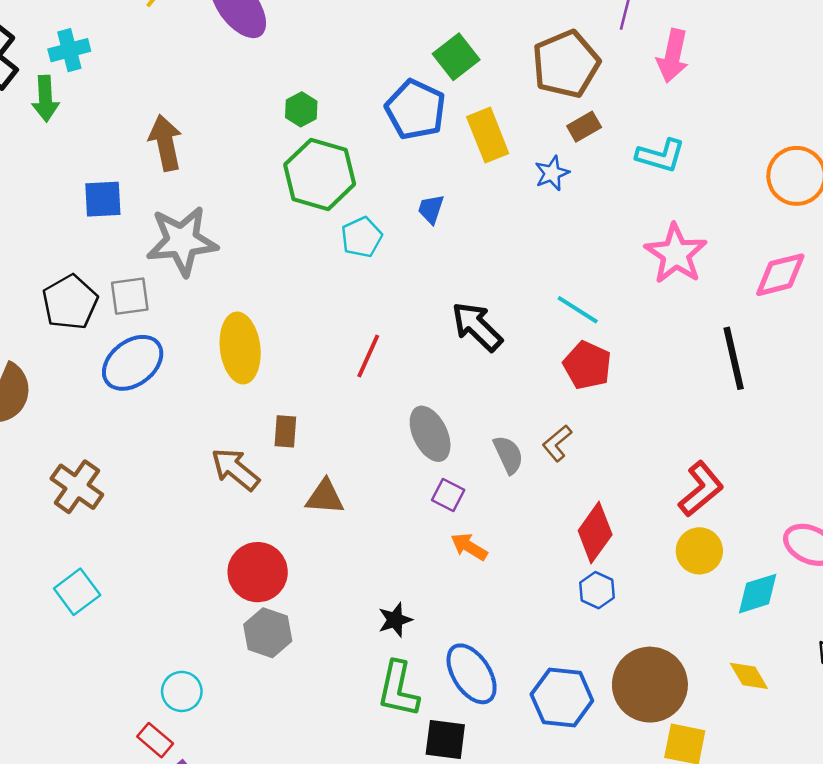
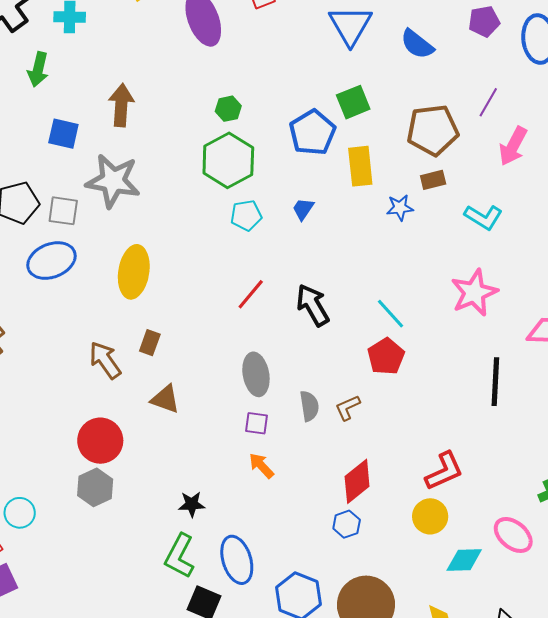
green arrow: (45, 99) -> (38, 69), moved
red line: (368, 356) -> (251, 294), moved
purple square: (448, 495) -> (257, 423), turned -35

